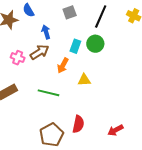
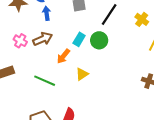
blue arrow: (46, 32) -> (47, 13), moved
yellow triangle: (84, 80) -> (82, 74), turned -40

